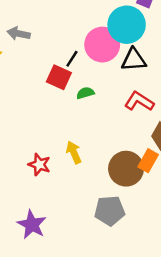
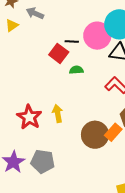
black line: (72, 59) -> (72, 41), turned 48
red star: (39, 164) -> (29, 117), size x1.4
gray pentagon: (110, 211) -> (43, 161), moved

